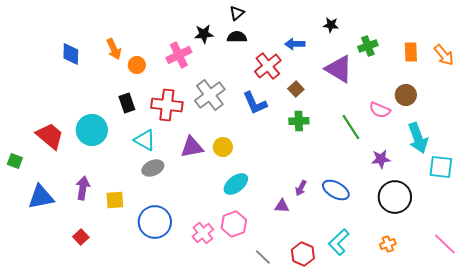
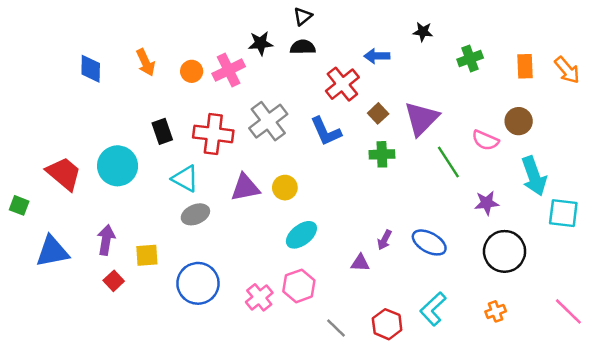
orange circle: (137, 65) -> (192, 71), moved
purple triangle: (339, 69) -> (422, 119), moved, turned 44
red square: (81, 237) -> (114, 281), moved

